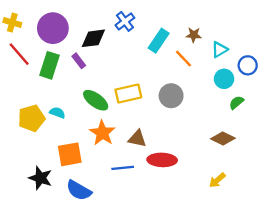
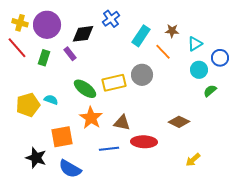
yellow cross: (12, 23) -> (20, 23), moved
green rectangle: (49, 65) -> (44, 58), size x0.7
gray circle: (171, 96) -> (142, 75), moved
brown diamond: (223, 139) -> (179, 122), moved

